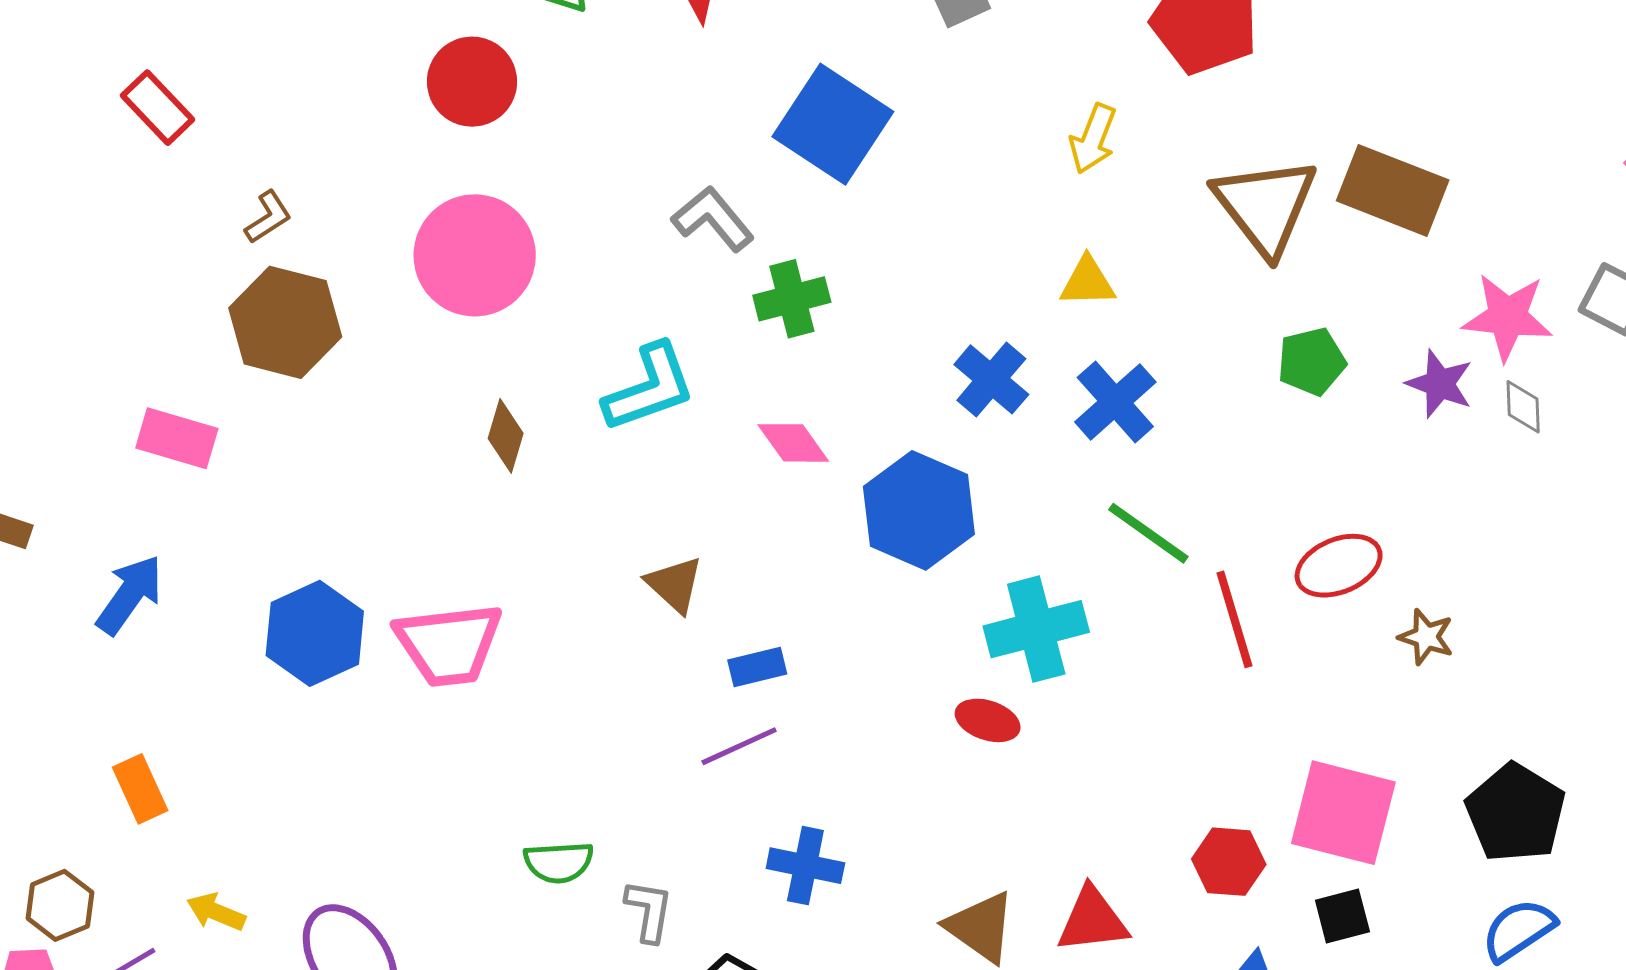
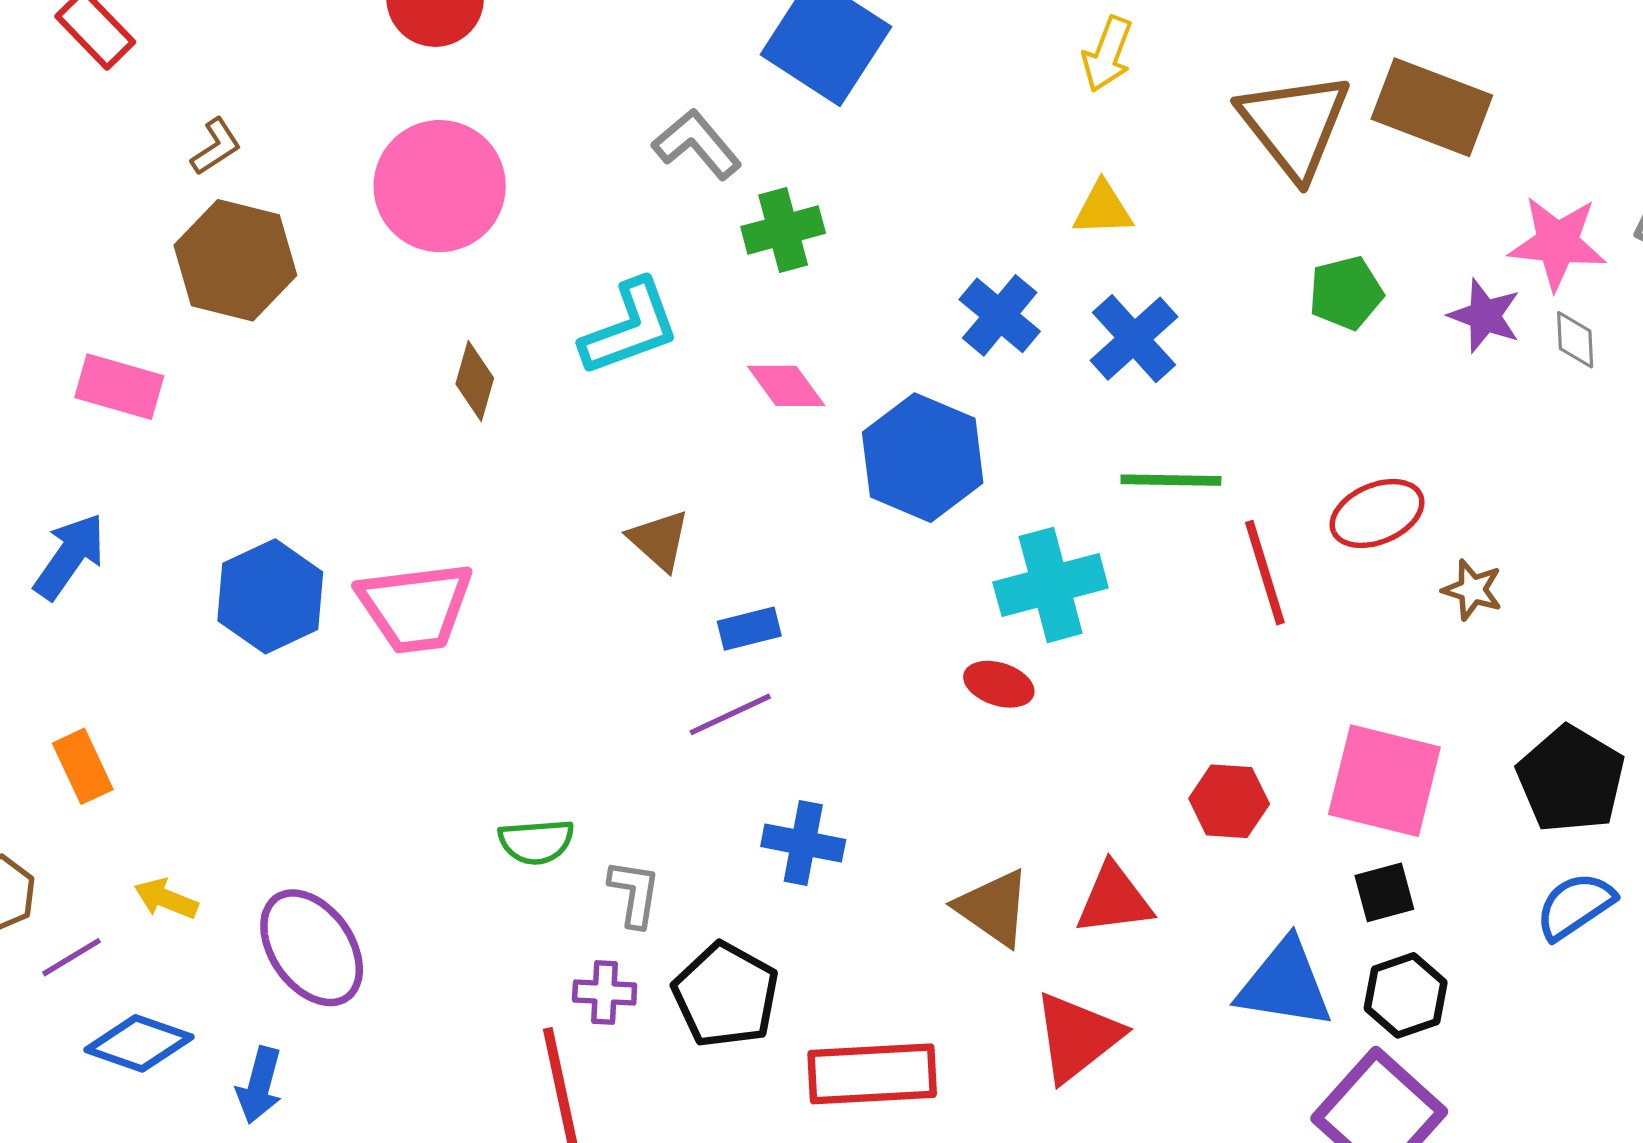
green line: (1148, 533) -> (1171, 480), turned -34
red hexagon: (1229, 862) -> (1229, 801), moved

